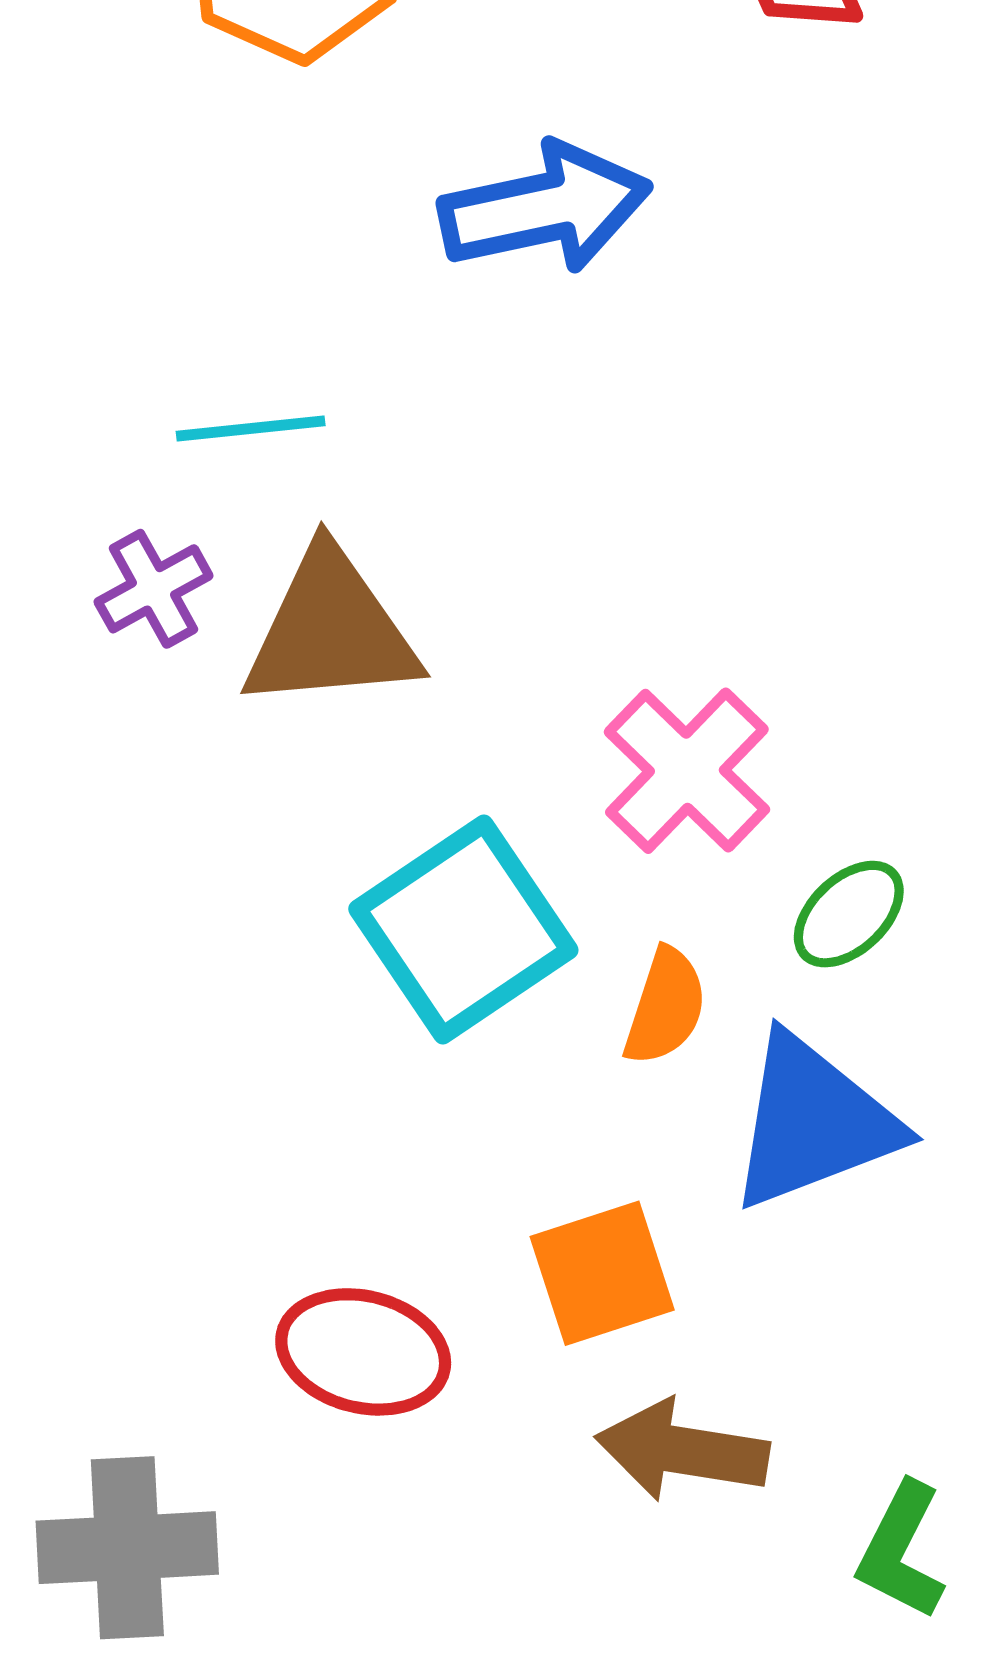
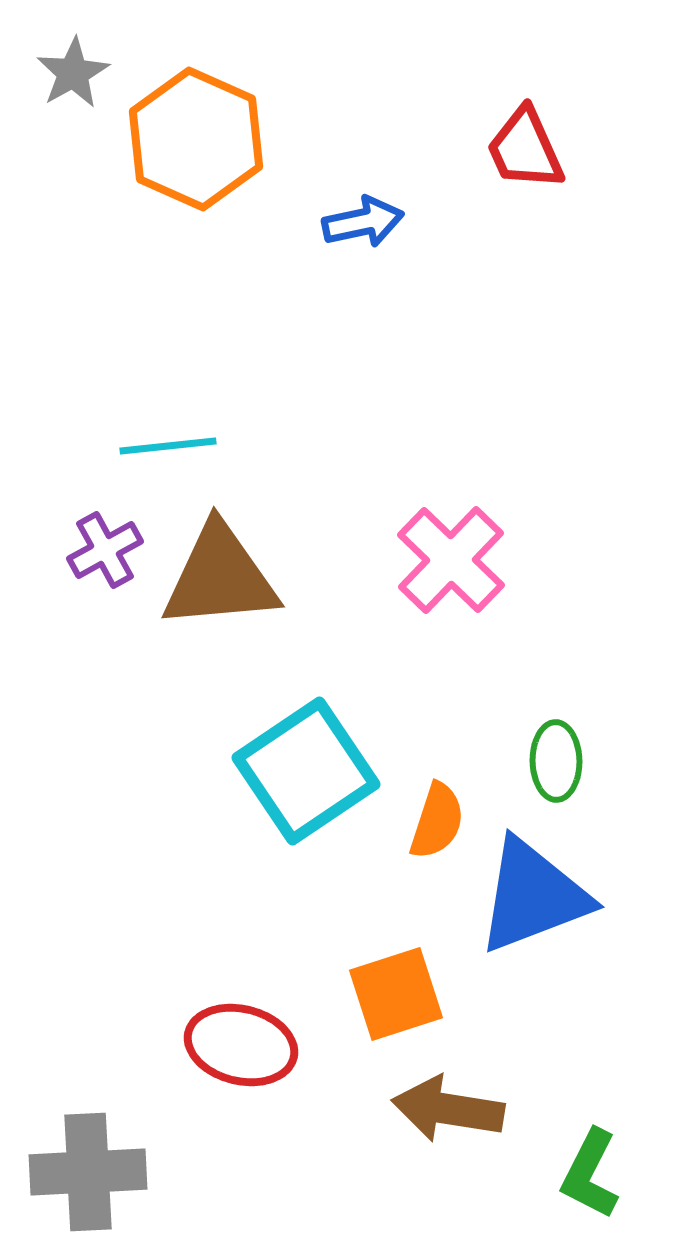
blue arrow: (545, 208) -> (363, 222), moved, size x0.6
pink cross: (687, 771) -> (451, 560), moved
green ellipse: (849, 914) -> (556, 761), turned -48

